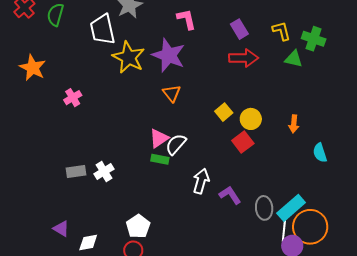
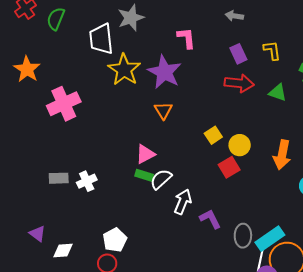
yellow L-shape: (281, 31) -> (272, 50), moved
green triangle: (294, 59) -> (278, 92), moved
pink cross: (73, 98) -> (64, 104), size x1.8
orange arrow: (294, 124) -> (282, 155), size x1.6
white semicircle: (176, 144) -> (161, 179), moved

